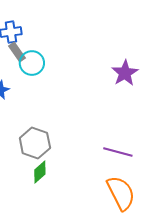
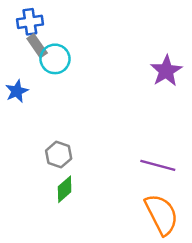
gray hexagon: (35, 143) -> (59, 155), size x0.7

